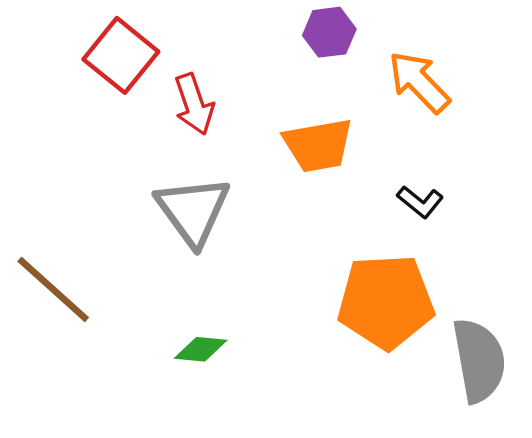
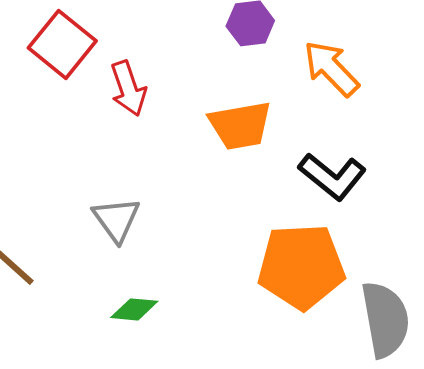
black L-shape: (420, 202) -> (332, 176), size x1.6
gray triangle: (193, 211) -> (116, 219), moved, size x0.7

